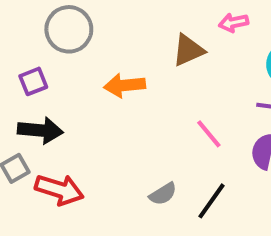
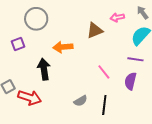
black arrow: (40, 130) -> (44, 69), moved, turned -105
black line: (212, 201) -> (104, 105), turned -30

